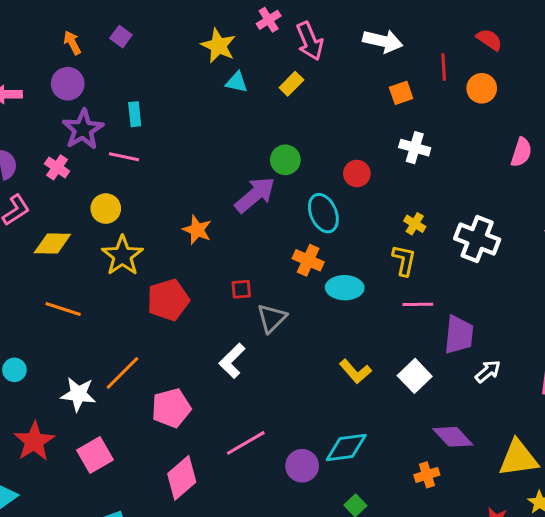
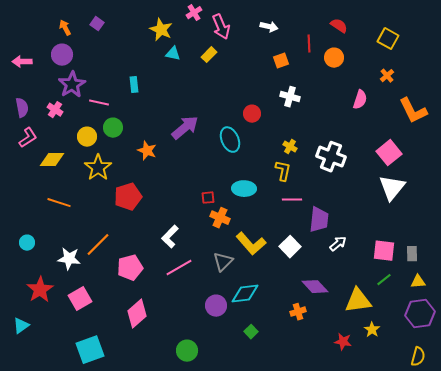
white arrow: (383, 41) -> (269, 27), size x0.7
cyan rectangle: (135, 114) -> (134, 85), moved
green circle: (285, 160) -> (113, 128), moved
orange cross: (308, 260) -> (220, 218), moved
red square: (241, 289) -> (208, 198), moved
gray triangle: (272, 318) -> (223, 262), moved
yellow L-shape: (355, 371) -> (251, 244), size x1.4
pink line: (246, 443) -> (179, 268), moved

